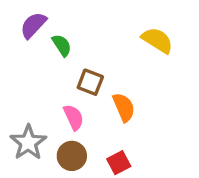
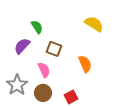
purple semicircle: (33, 25) -> (22, 46), moved
orange semicircle: (124, 107) -> (85, 64), moved

